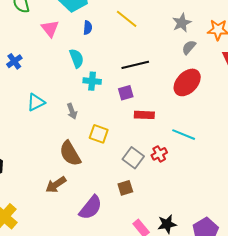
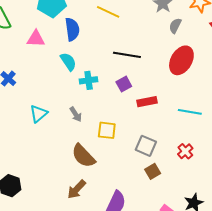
blue semicircle: (88, 28) -> (72, 29), size x1.6
pink triangle: (50, 29) -> (36, 39), turned -36
black line: (135, 65) -> (127, 55), turned 36
red cross: (159, 154) -> (185, 151), moved
brown square: (125, 188) -> (153, 171), moved

